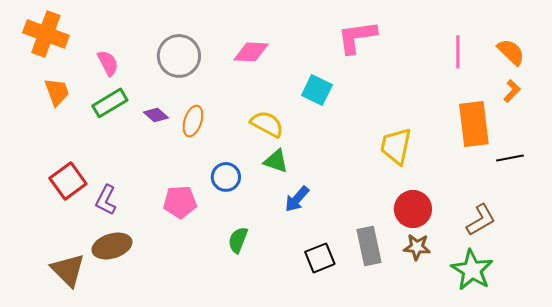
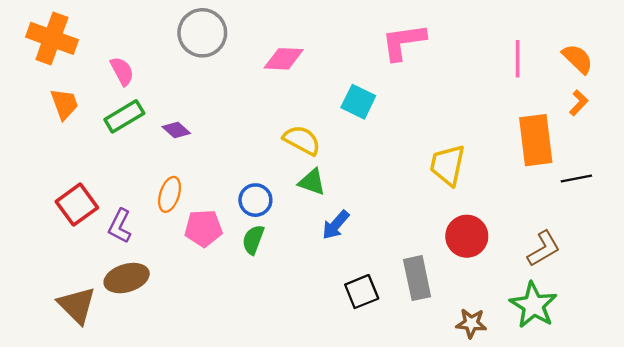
gray circle: (179, 56) -> (202, 33), moved
orange ellipse: (193, 121) -> (170, 194), moved
green semicircle: (238, 240) -> (253, 240), moved
brown star: (417, 247) -> (471, 323), moved

